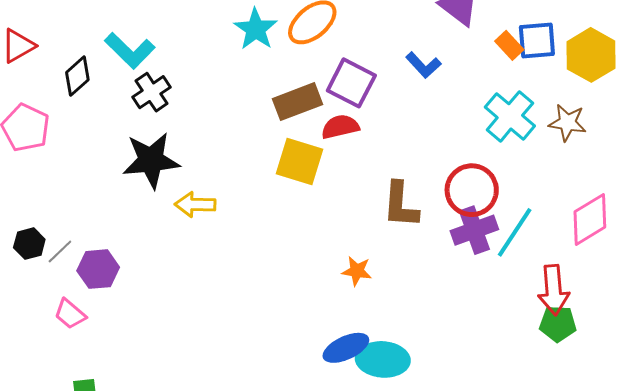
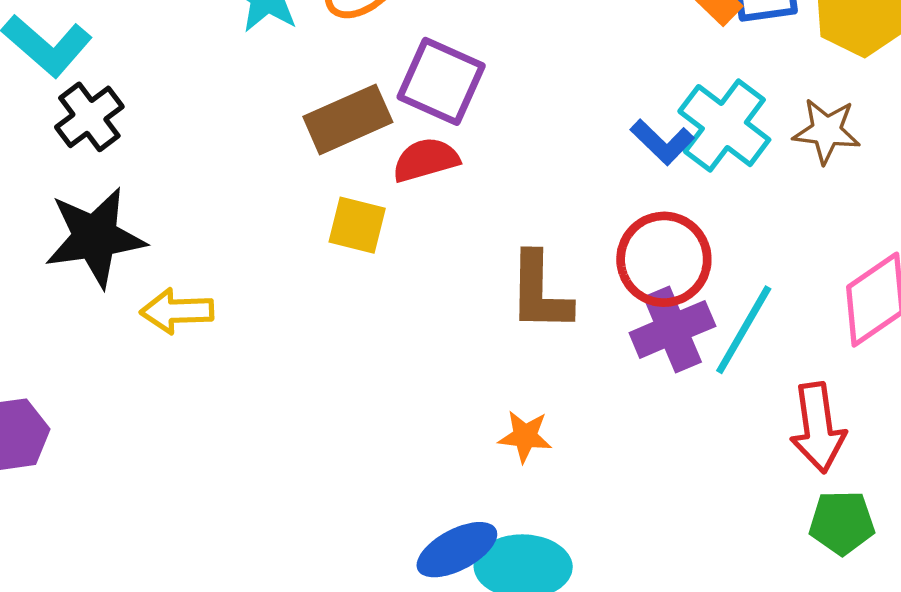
blue L-shape: (423, 65) -> (662, 142), moved
yellow square: (299, 162) -> (357, 225), size x0.7
orange star: (357, 271) -> (525, 436), moved
green pentagon: (558, 324) -> (842, 523), moved

